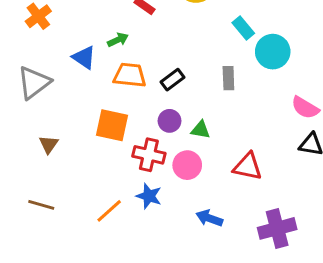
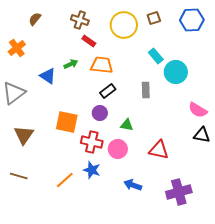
orange trapezoid: (130, 75) -> (102, 65), moved
purple circle: (170, 121) -> (100, 113), moved
brown triangle: (49, 144) -> (24, 135), size x1.5

